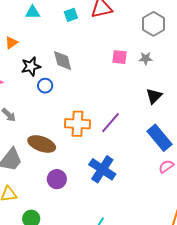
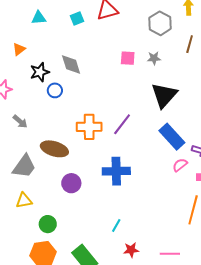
black triangle: (154, 96) -> (164, 95), size x1.6
blue cross: (102, 169) -> (116, 171), turned -32

